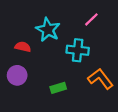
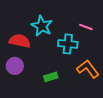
pink line: (91, 19) -> (86, 27), moved, turned 64
red semicircle: (23, 47) -> (20, 41), size x1.5

